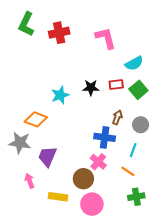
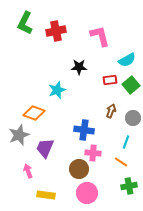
black star: (91, 88) -> (79, 67), moved
blue cross: (105, 137) -> (84, 130), moved
gray star: (20, 143) -> (19, 135), turned -30
pink cross: (98, 162) -> (93, 153), turned -35
yellow rectangle: (58, 197) -> (46, 195), moved

